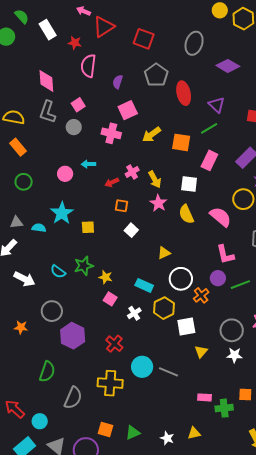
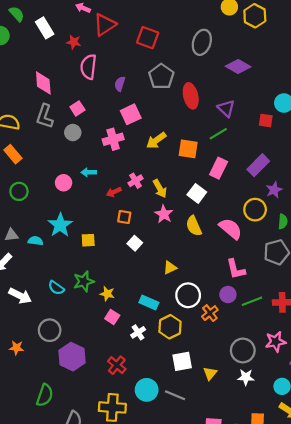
pink cross: (111, 133) -> (113, 139), turned -30
white square: (189, 184) -> (197, 193), turned 30
white square: (186, 327) -> (182, 361), moved

